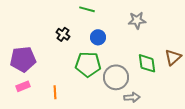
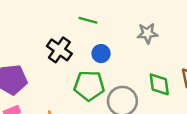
black cross: (63, 34) -> (59, 50), size x1.5

